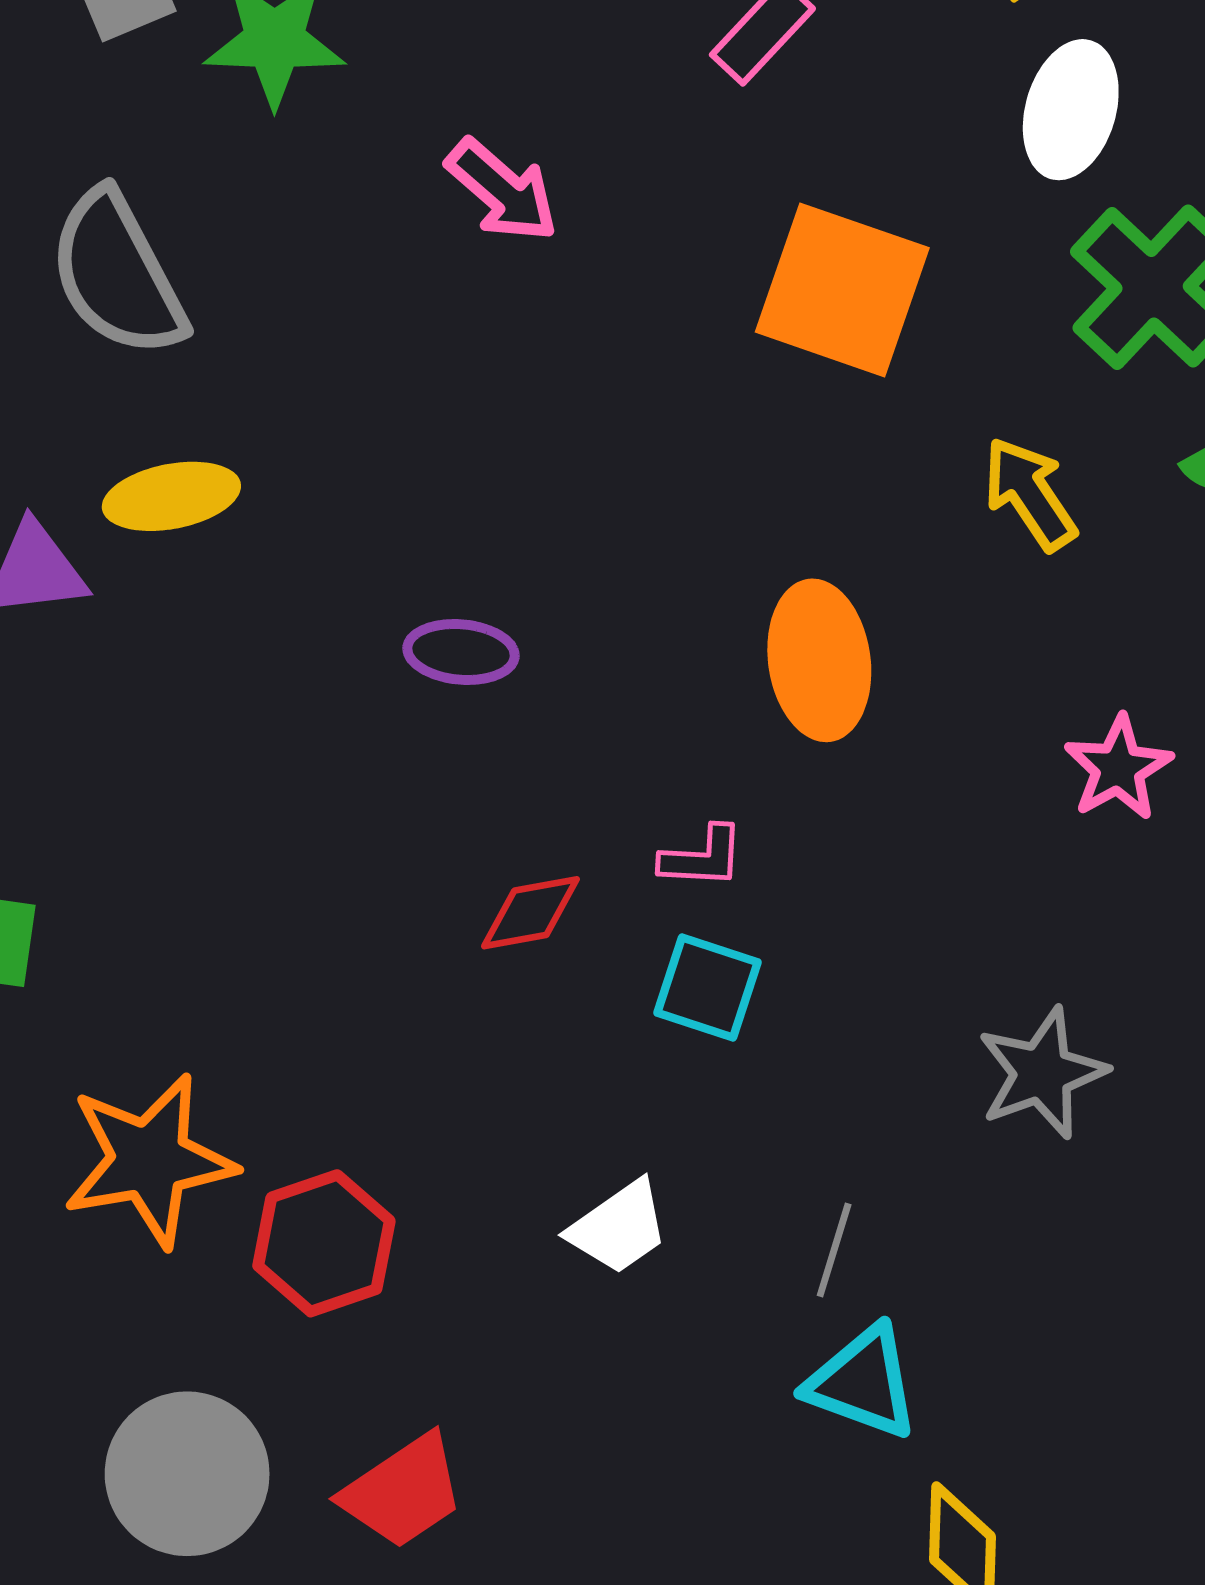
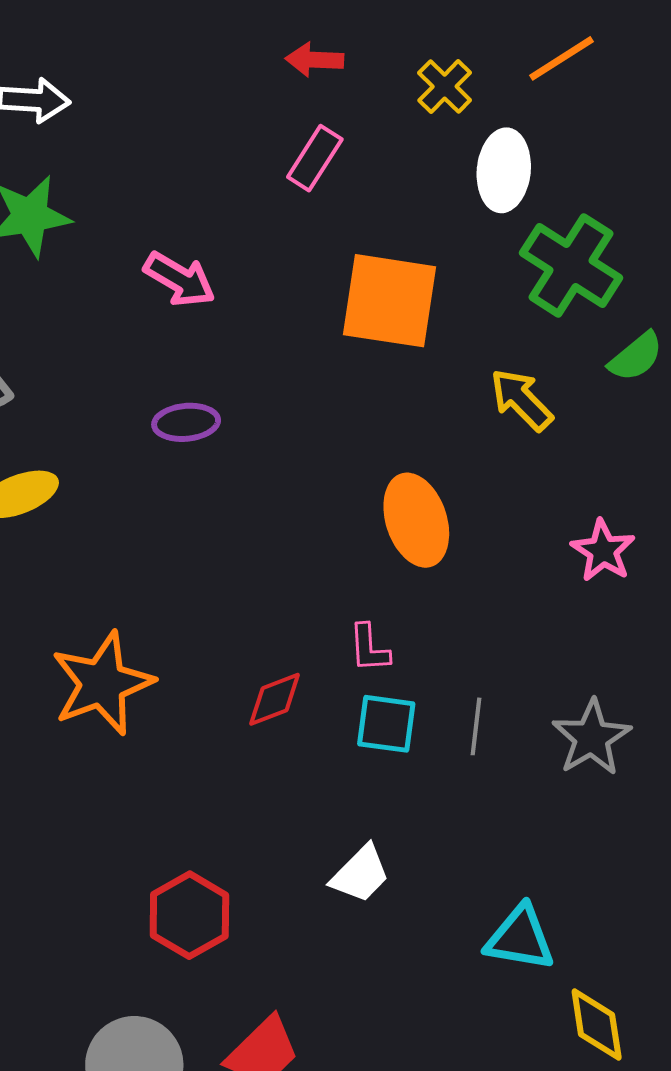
purple ellipse: (461, 652) -> (186, 422), moved
pink L-shape: (702, 857) -> (369, 648), turned 94
orange star: (149, 1160) -> (102, 683), moved
gray line: (834, 1250) -> (476, 726), moved

